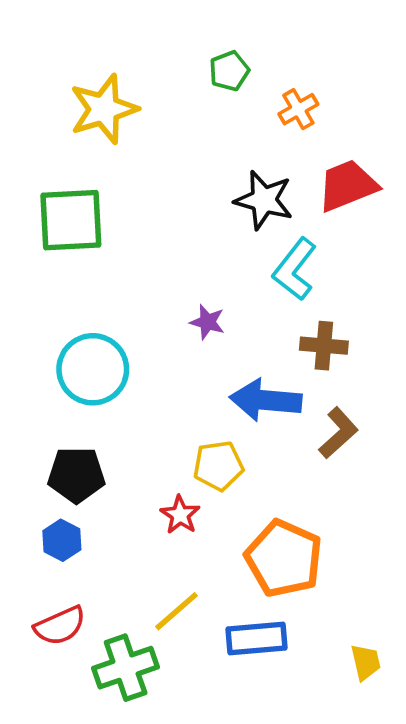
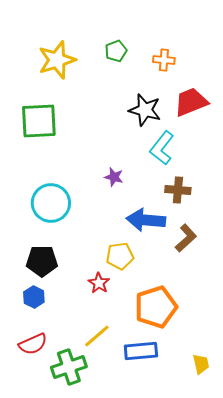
green pentagon: (229, 71) -> (116, 51), moved
orange cross: (298, 109) -> (164, 60), turned 35
orange pentagon: (284, 558) -> (156, 307), turned 30

